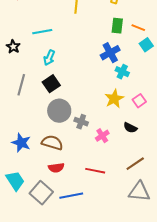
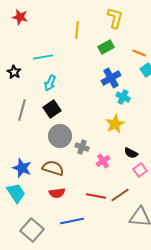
green rectangle: (117, 26) -> (106, 47), moved, turned 56
pink square: (139, 101) -> (140, 170), moved
brown line: (135, 164) -> (120, 195), moved
cyan trapezoid: (15, 181) -> (16, 193), moved
gray square: (41, 193) -> (32, 230), moved

